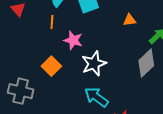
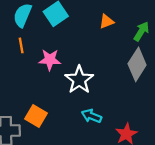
orange square: (51, 66) -> (36, 116), moved
cyan arrow: (96, 97) -> (91, 116), size x0.7

